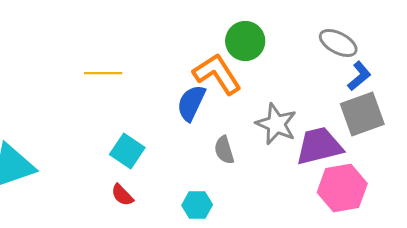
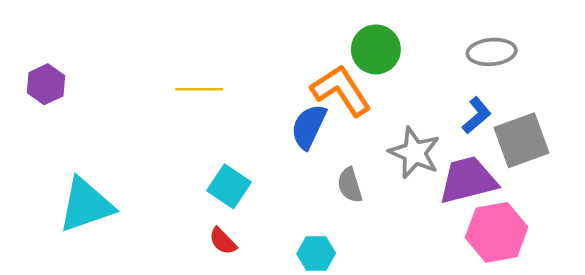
gray ellipse: (338, 43) -> (492, 52), turned -33
blue L-shape: (359, 76) -> (477, 115), moved

